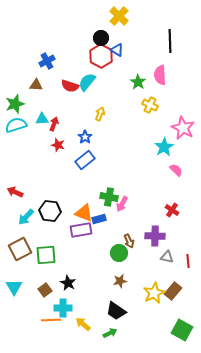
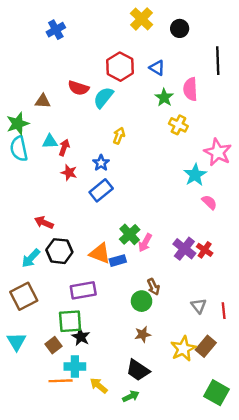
black circle: (101, 38) -> (180, 28), moved
black line: (170, 41) -> (218, 61), moved
blue triangle: (117, 50) -> (157, 68), moved
blue cross: (47, 61) -> (56, 30), moved
red semicircle: (70, 86) -> (78, 88), moved
cyan semicircle: (16, 125) -> (19, 149), turned -85
red arrow: (15, 192) -> (44, 222), moved
green cross: (109, 197) -> (130, 234), turned 36
purple rectangle: (81, 230) -> (83, 290), moved
purple cross: (155, 236) -> (184, 249), moved, turned 36
green square: (46, 255) -> (70, 321), moved
gray triangle: (167, 257) -> (199, 306), turned 40

